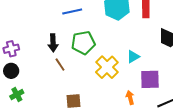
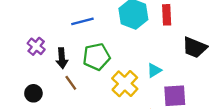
purple cross: (11, 49) -> (36, 46), moved, turned -35
black circle: (11, 71) -> (33, 93), moved

